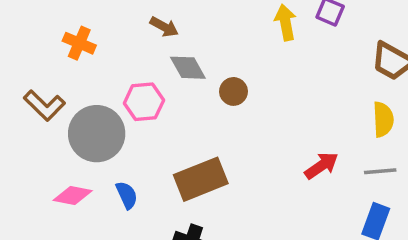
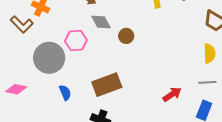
brown L-shape: (44, 105) -> (22, 24), moved
red arrow: (321, 166) -> (172, 94), moved
pink diamond: (73, 195) -> (16, 89), moved

